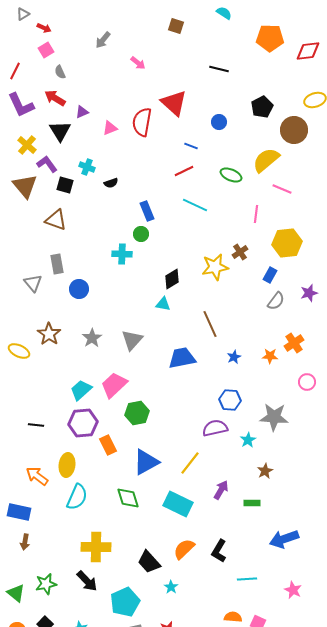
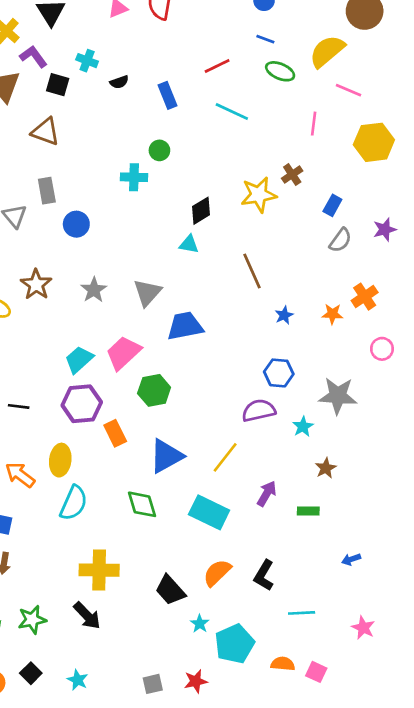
blue line: (191, 146) -> (265, 39), moved
blue rectangle: (147, 211) -> (167, 95), moved
yellow hexagon: (287, 243) -> (374, 142), moved
blue trapezoid: (182, 358) -> (185, 326), moved
blue arrow: (284, 539) -> (351, 559), size x0.5
cyan pentagon: (125, 602) -> (235, 644), moved

